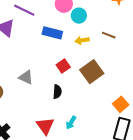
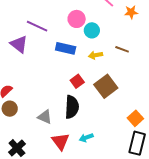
gray triangle: (26, 77) -> (45, 117), moved
black semicircle: (57, 92) -> (72, 107), size x1.6
cyan arrow: (71, 123) -> (86, 138), turned 40

